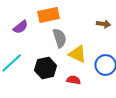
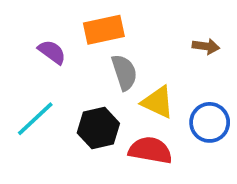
purple semicircle: (21, 27) -> (52, 52), turned -105
red semicircle: (74, 80) -> (150, 150), size x1.6

